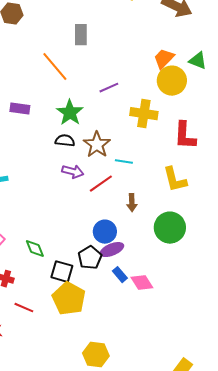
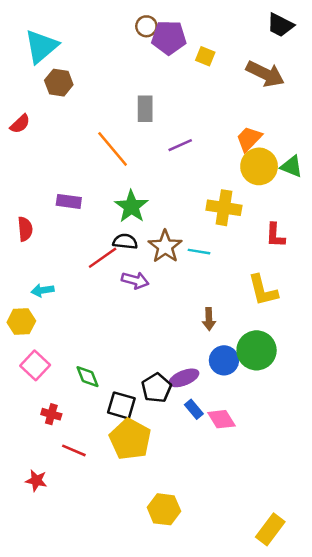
green triangle: (198, 61) -> (292, 166), moved
purple line: (109, 88) -> (180, 145), moved
red L-shape: (185, 136) -> (275, 235), size x0.7
cyan line: (124, 162) -> (199, 252), moved
red line: (101, 184) -> (103, 258), moved
blue circle: (105, 232) -> (224, 360), moved

